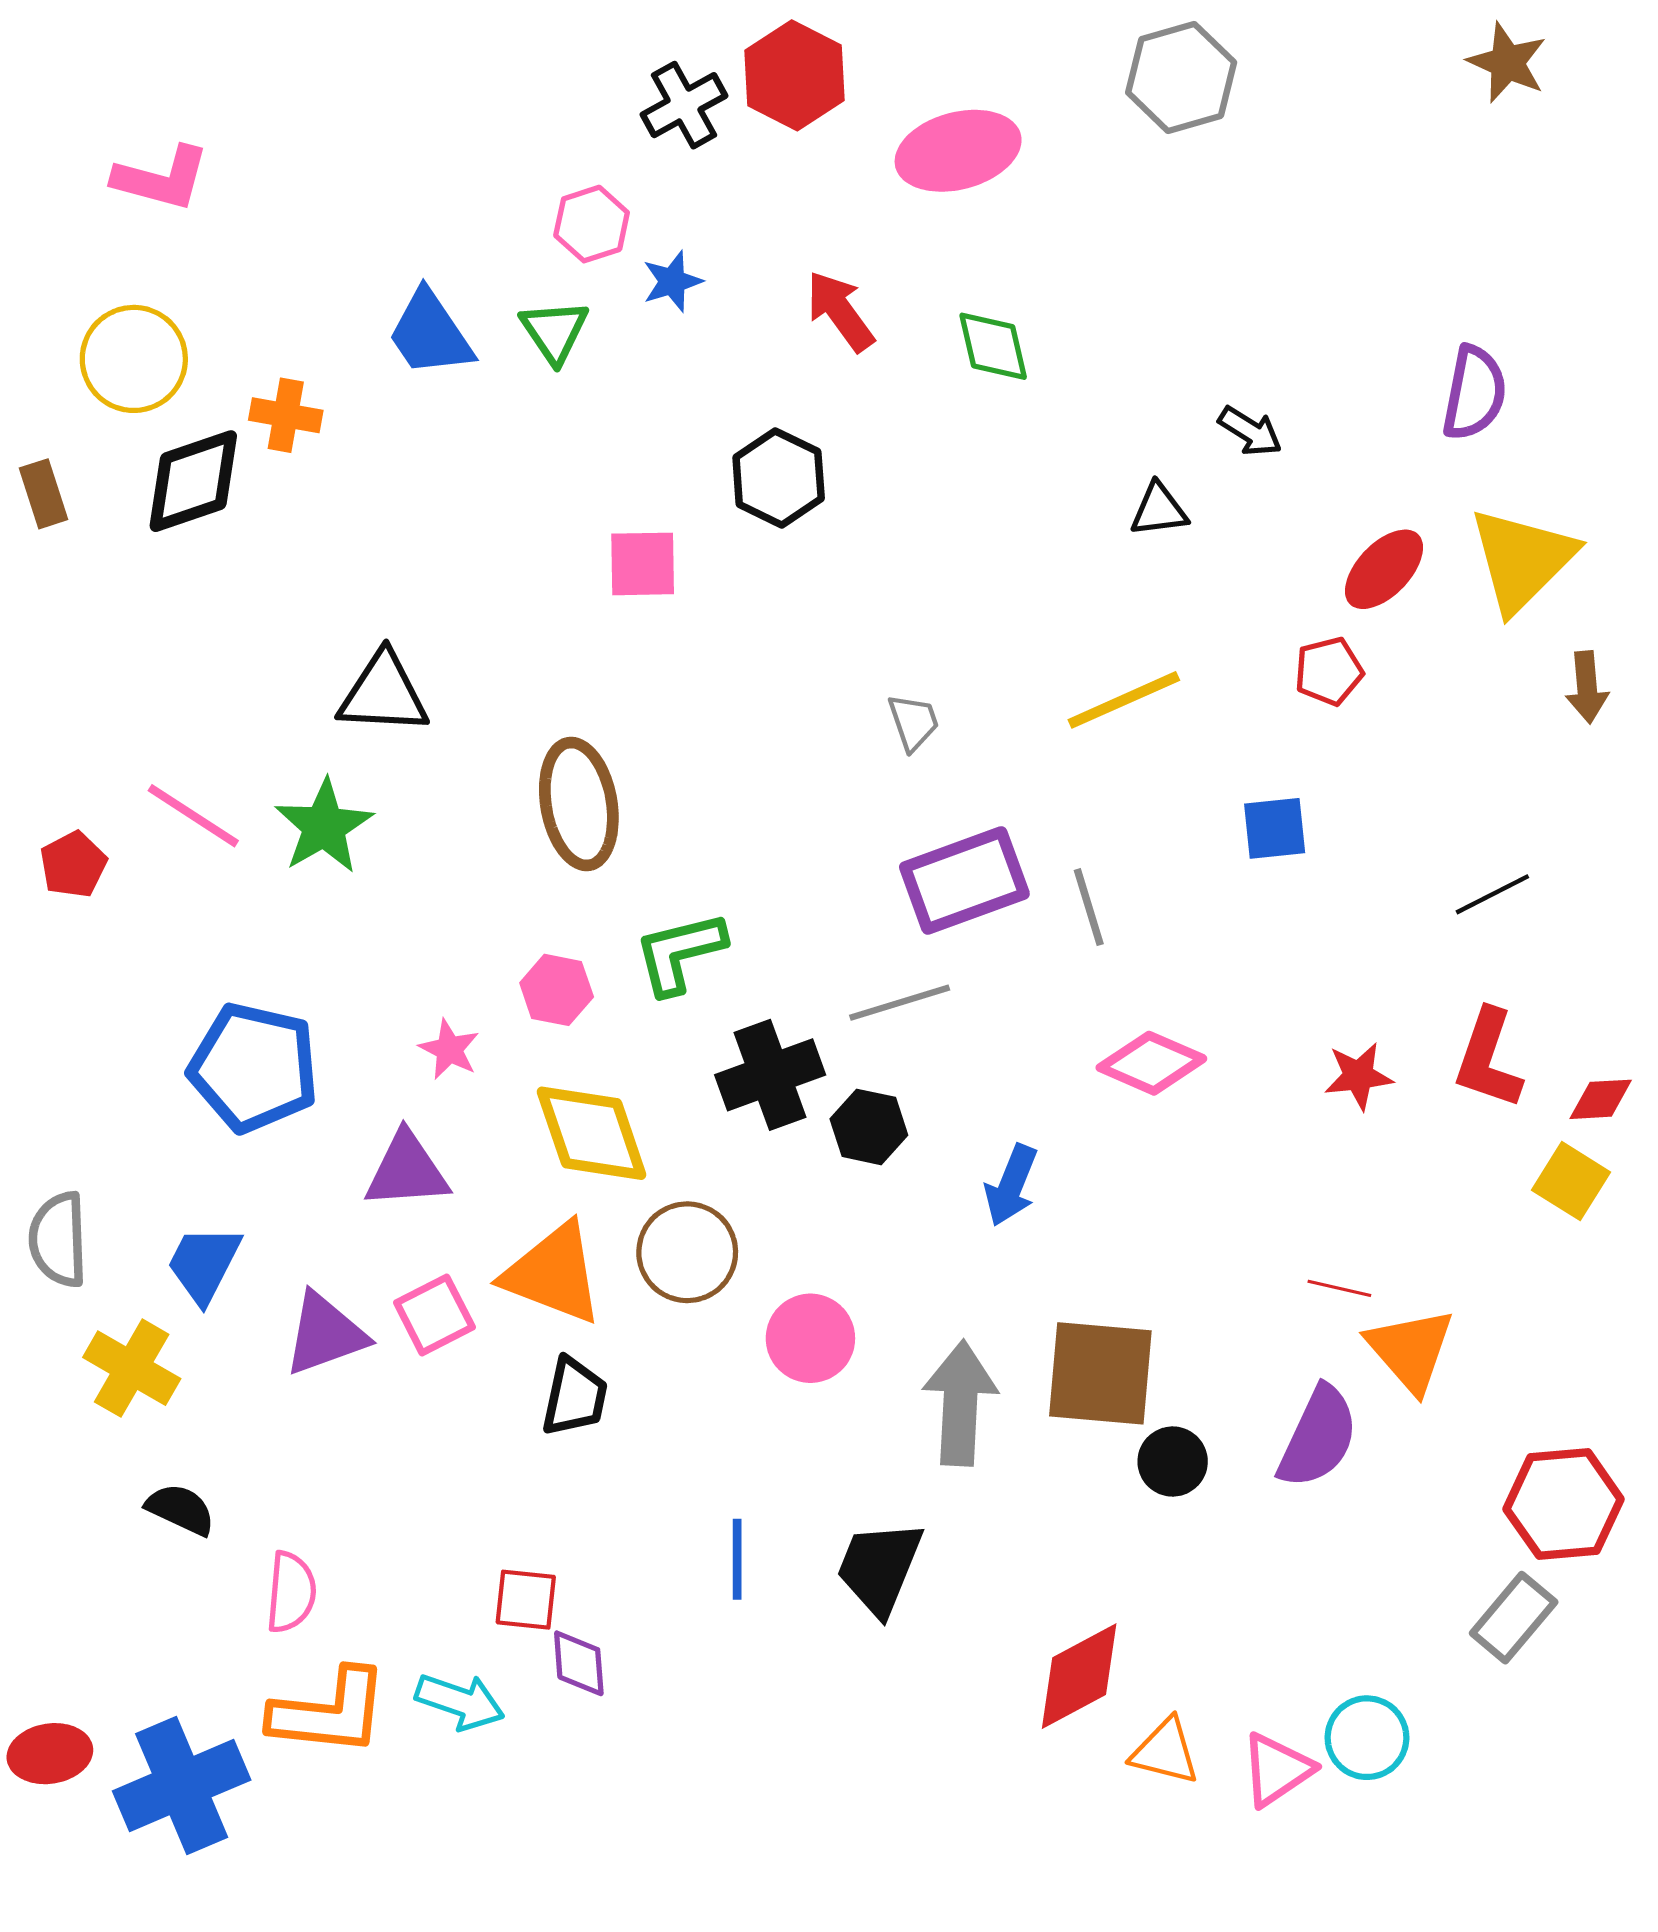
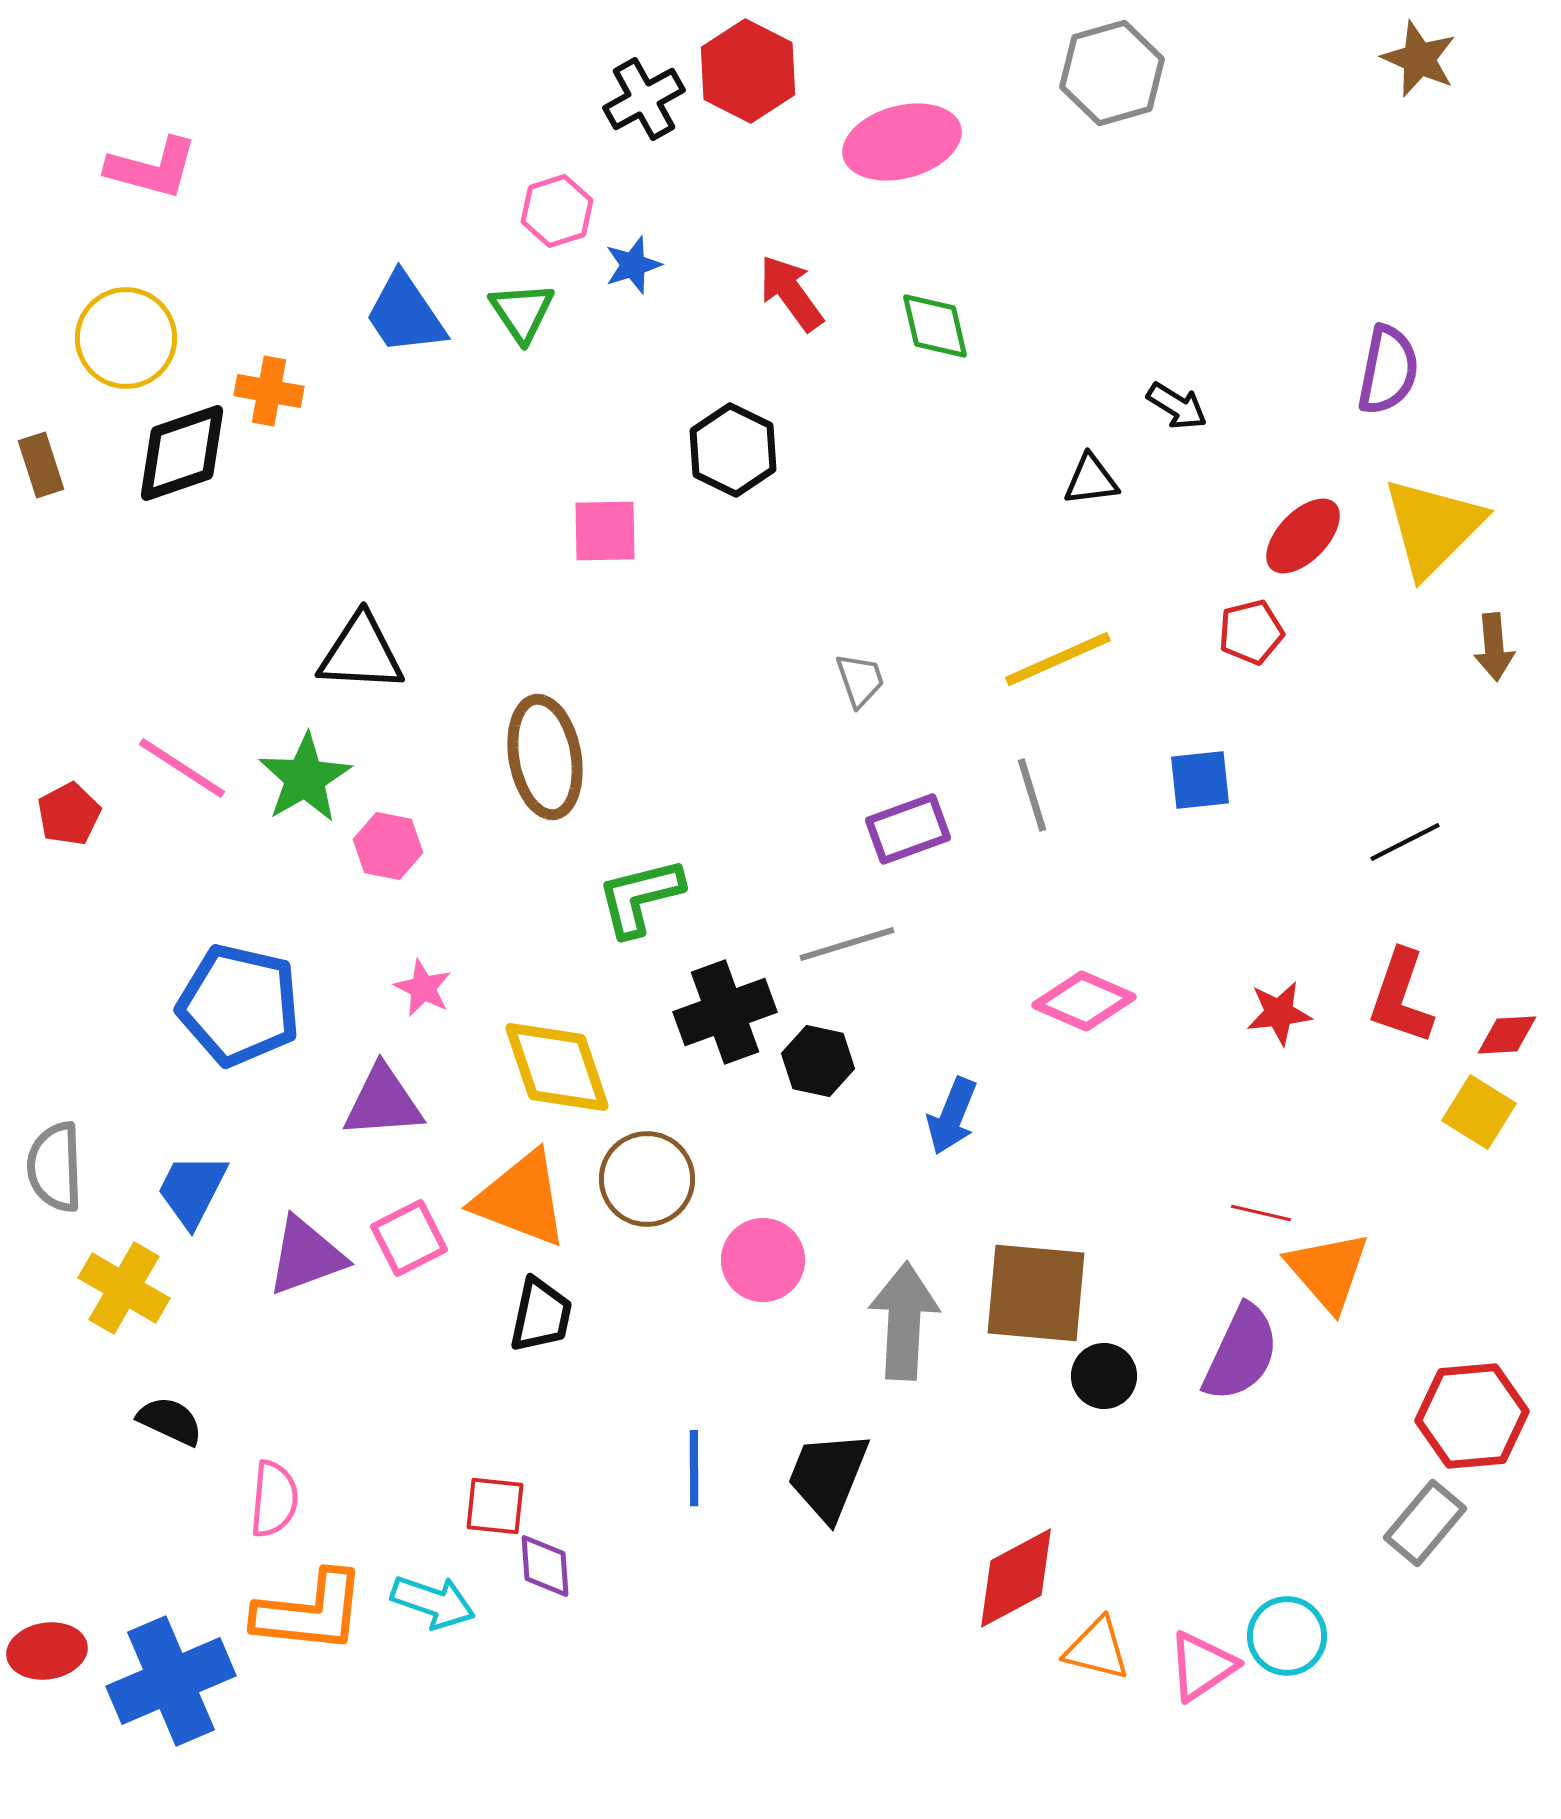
purple rectangle: (964, 880) -> (908, 829), size x0.7
gray line: (1089, 907) -> (1032, 795), moved
pink hexagon: (557, 990) -> (388, 846), moved

